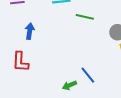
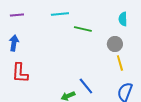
blue arrow: (30, 31) -> (14, 43), moved

